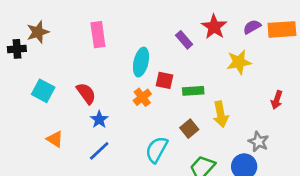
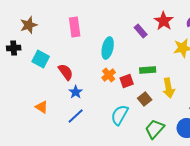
black cross: (17, 49) -> (14, 48), moved
red square: (164, 80) -> (127, 81), moved, turned -32
cyan square: (43, 91) -> (41, 59), moved

